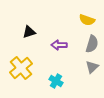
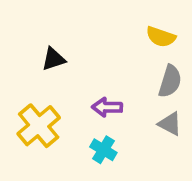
purple arrow: (59, 45) -> (107, 107), moved
gray triangle: (92, 67) -> (170, 124), turned -48

